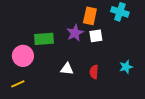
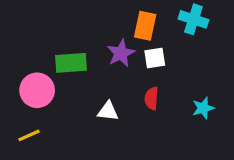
red semicircle: (94, 72) -> (152, 98), moved

